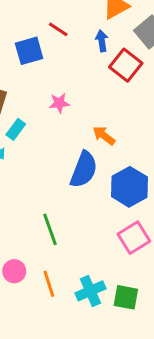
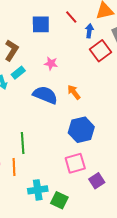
red line: (58, 29) -> (71, 17), moved
blue semicircle: (84, 170) -> (45, 95), moved, turned -105
orange line: (49, 284) -> (14, 167), moved

